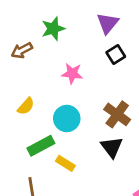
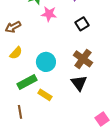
brown arrow: (22, 50) -> (13, 27), moved
black square: (116, 54) -> (82, 24), moved
pink star: (72, 74) -> (49, 14), moved

